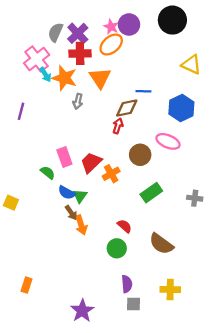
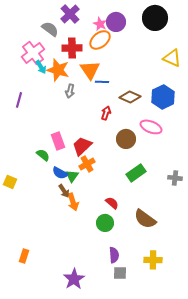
gray semicircle: (56, 32) -> (50, 29), turned 102
purple cross: (78, 33) -> (70, 14), moved
blue line: (143, 91) -> (102, 82), moved
brown diamond: (127, 108) -> (130, 97), moved, turned 35
orange cross: (111, 174) -> (87, 164), moved

